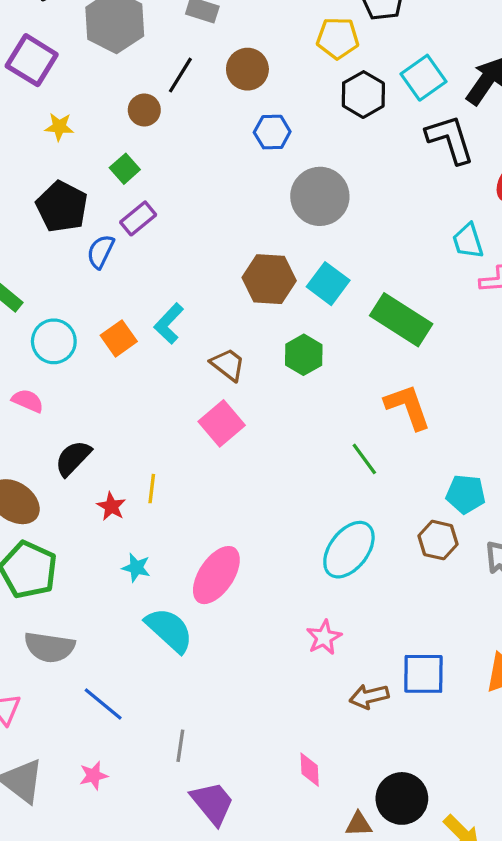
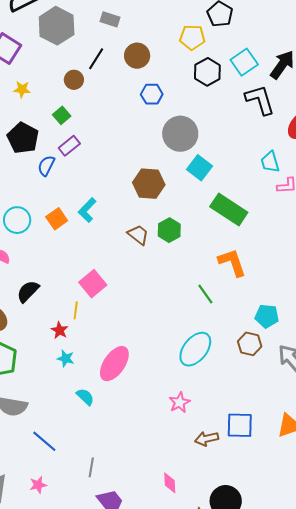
cyan square: (328, 284) -> (200, 168), moved
brown trapezoid: (228, 365) -> (138, 235), moved
pink square: (222, 423) -> (93, 284), moved
red star: (111, 506) -> (60, 330), moved
cyan semicircle: (169, 630) -> (85, 397), size x0.6

